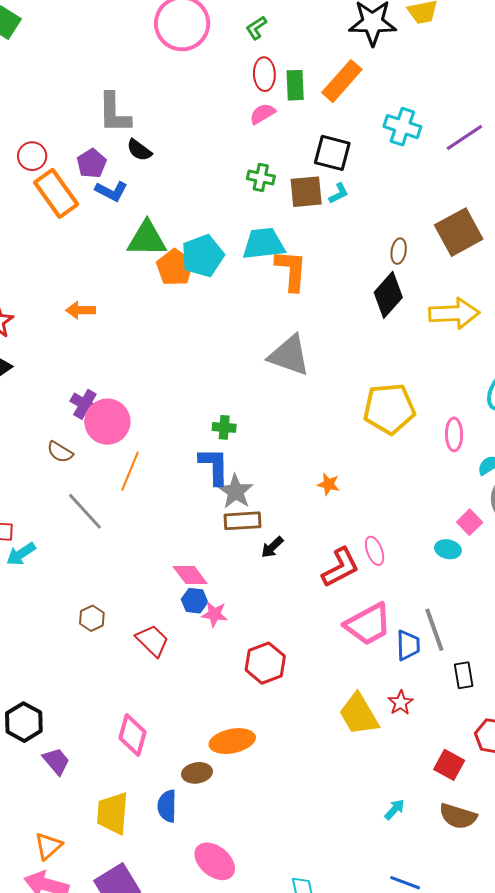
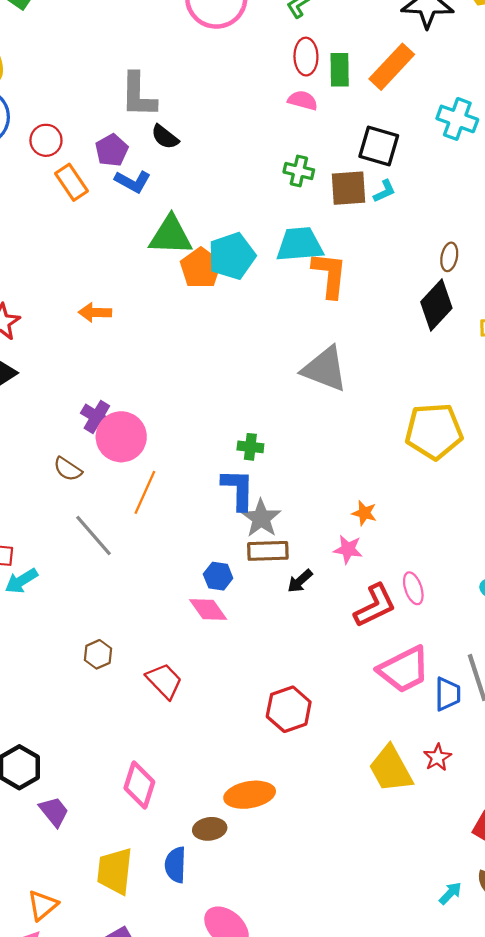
pink semicircle: (263, 114) -> (303, 100), turned 44
orange rectangle: (56, 193) -> (71, 182), size x0.7
blue hexagon: (195, 601) -> (218, 576), moved
pink star: (214, 614) -> (348, 549), moved
cyan arrow: (394, 809) -> (450, 893), moved

